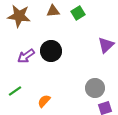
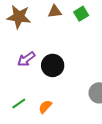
black circle: (51, 51) -> (53, 65), moved
green line: (15, 91) -> (19, 103), moved

